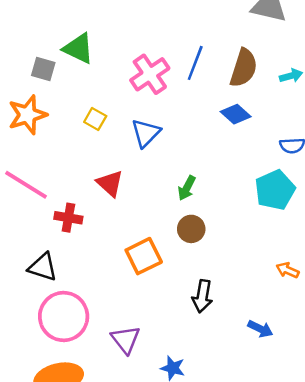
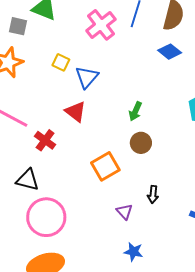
blue triangle: (146, 133) -> (87, 77), moved
red cross: (68, 218) -> (45, 140), turned 30
black arrow: (202, 296) -> (153, 195), size x0.7
purple triangle: (126, 340) -> (124, 212), moved, size x0.7

